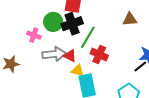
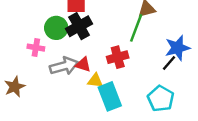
green line: (88, 37) -> (136, 28), moved
red cross: (99, 54) -> (118, 57), turned -30

